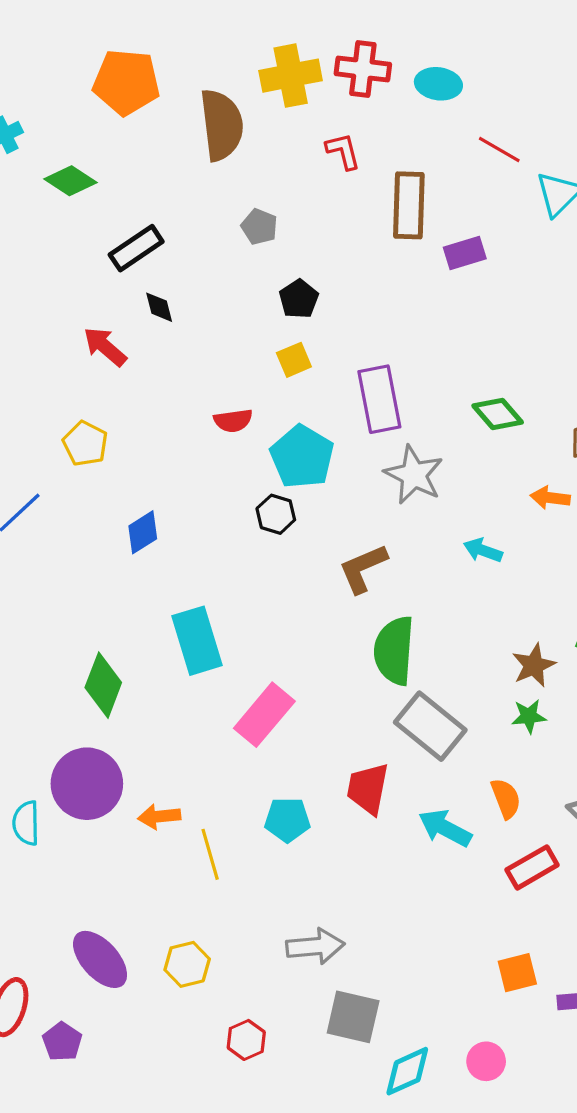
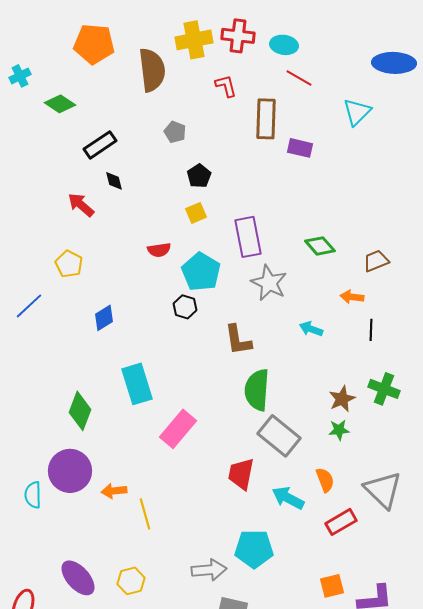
red line: (499, 150) -> (299, 78), moved
purple rectangle: (465, 253) -> (300, 148), turned 30
brown L-shape: (363, 568) -> (238, 340), turned -76
cyan pentagon: (287, 820) -> (254, 549), moved, size x1.4

